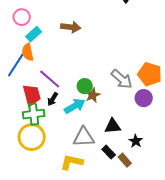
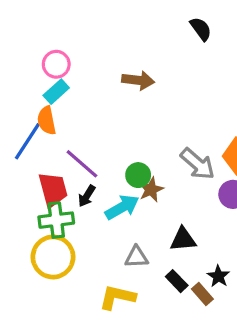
pink circle: (22, 17) -> (56, 64), moved
brown arrow: (71, 27) -> (138, 80), moved
gray triangle: (84, 137) -> (137, 257), size x0.7
black star: (136, 141) -> (218, 276), moved

